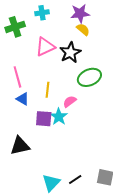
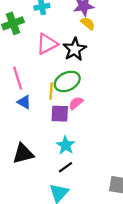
green ellipse: (89, 77) -> (67, 81), moved
cyan star: (59, 117) -> (66, 145), moved
purple square: (44, 119) -> (60, 114), moved
black line: (75, 179) -> (65, 167), moved

